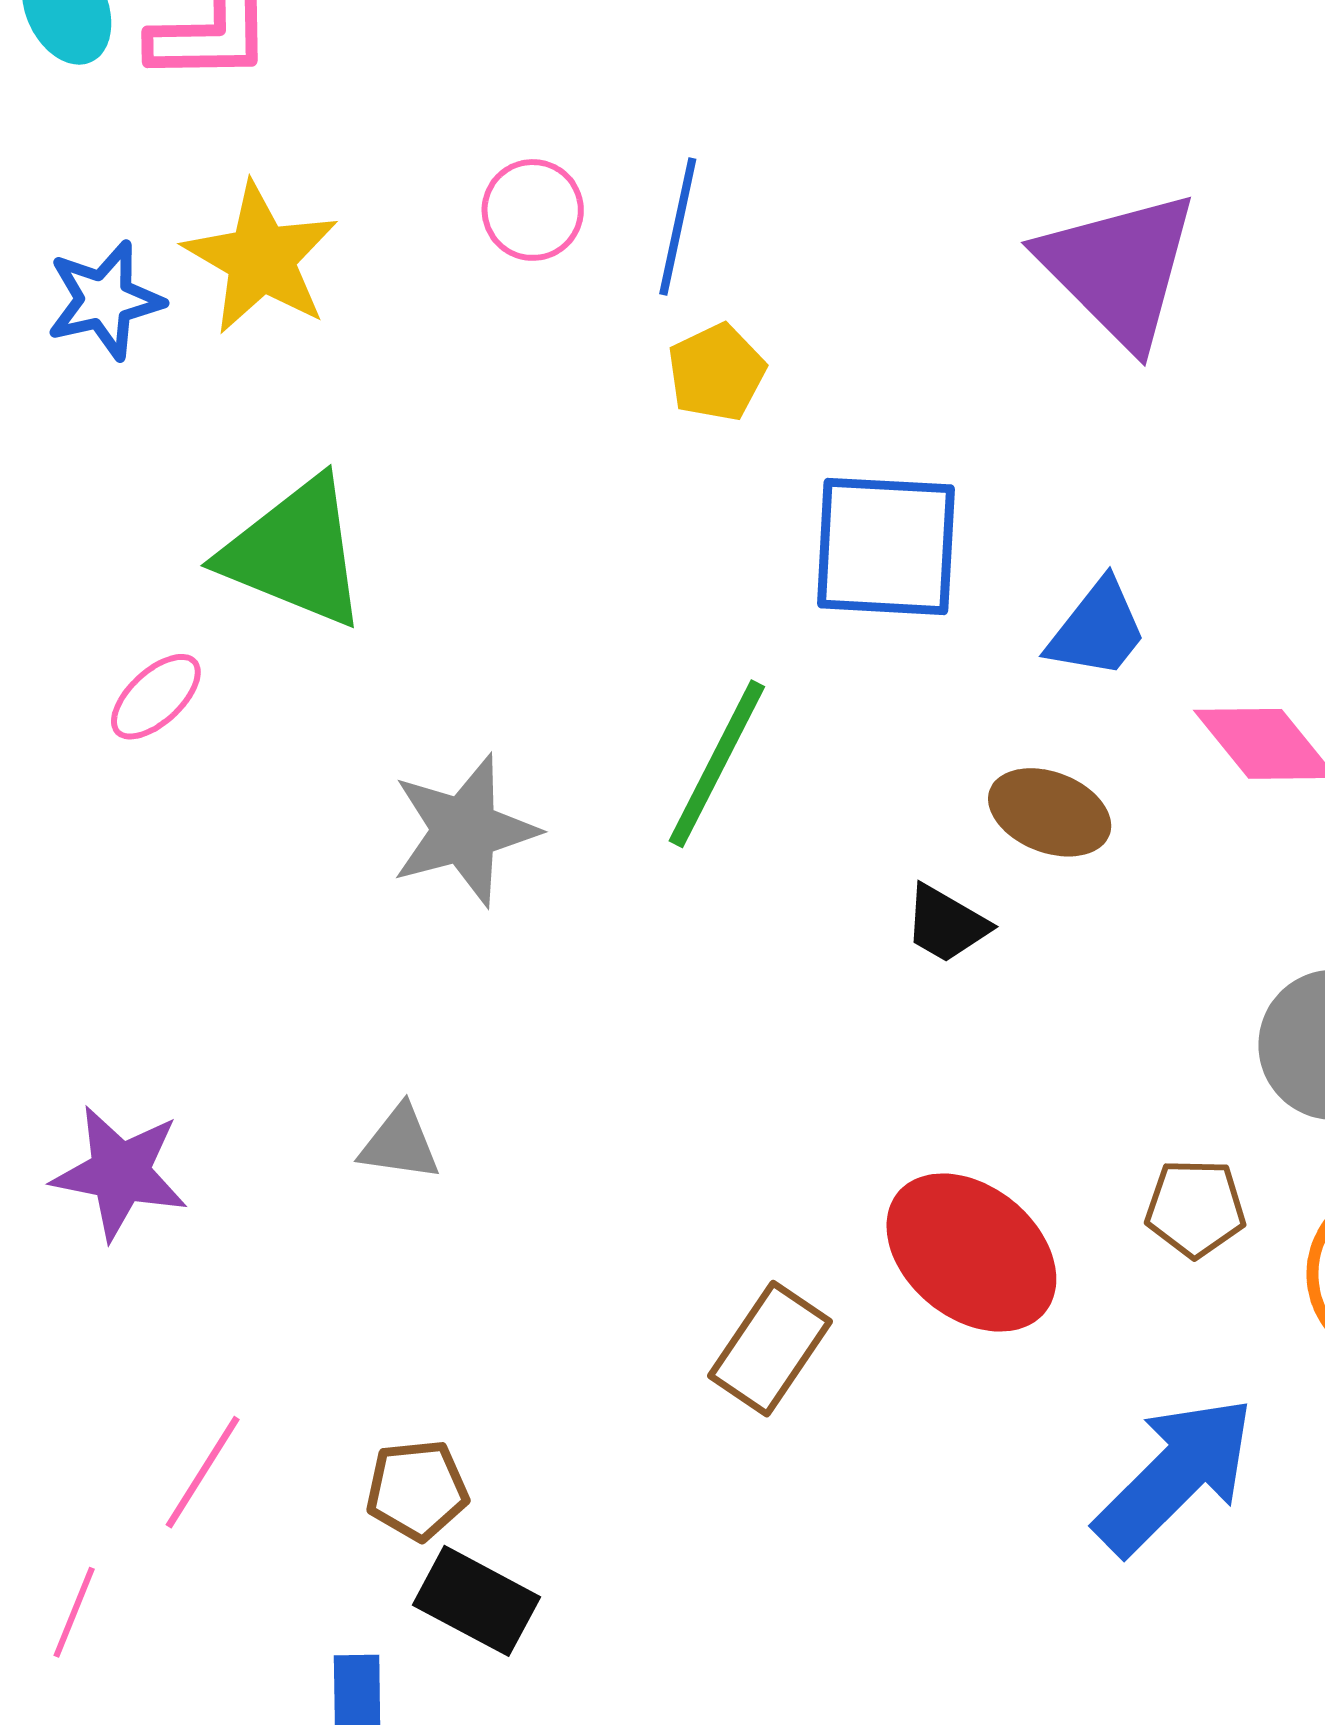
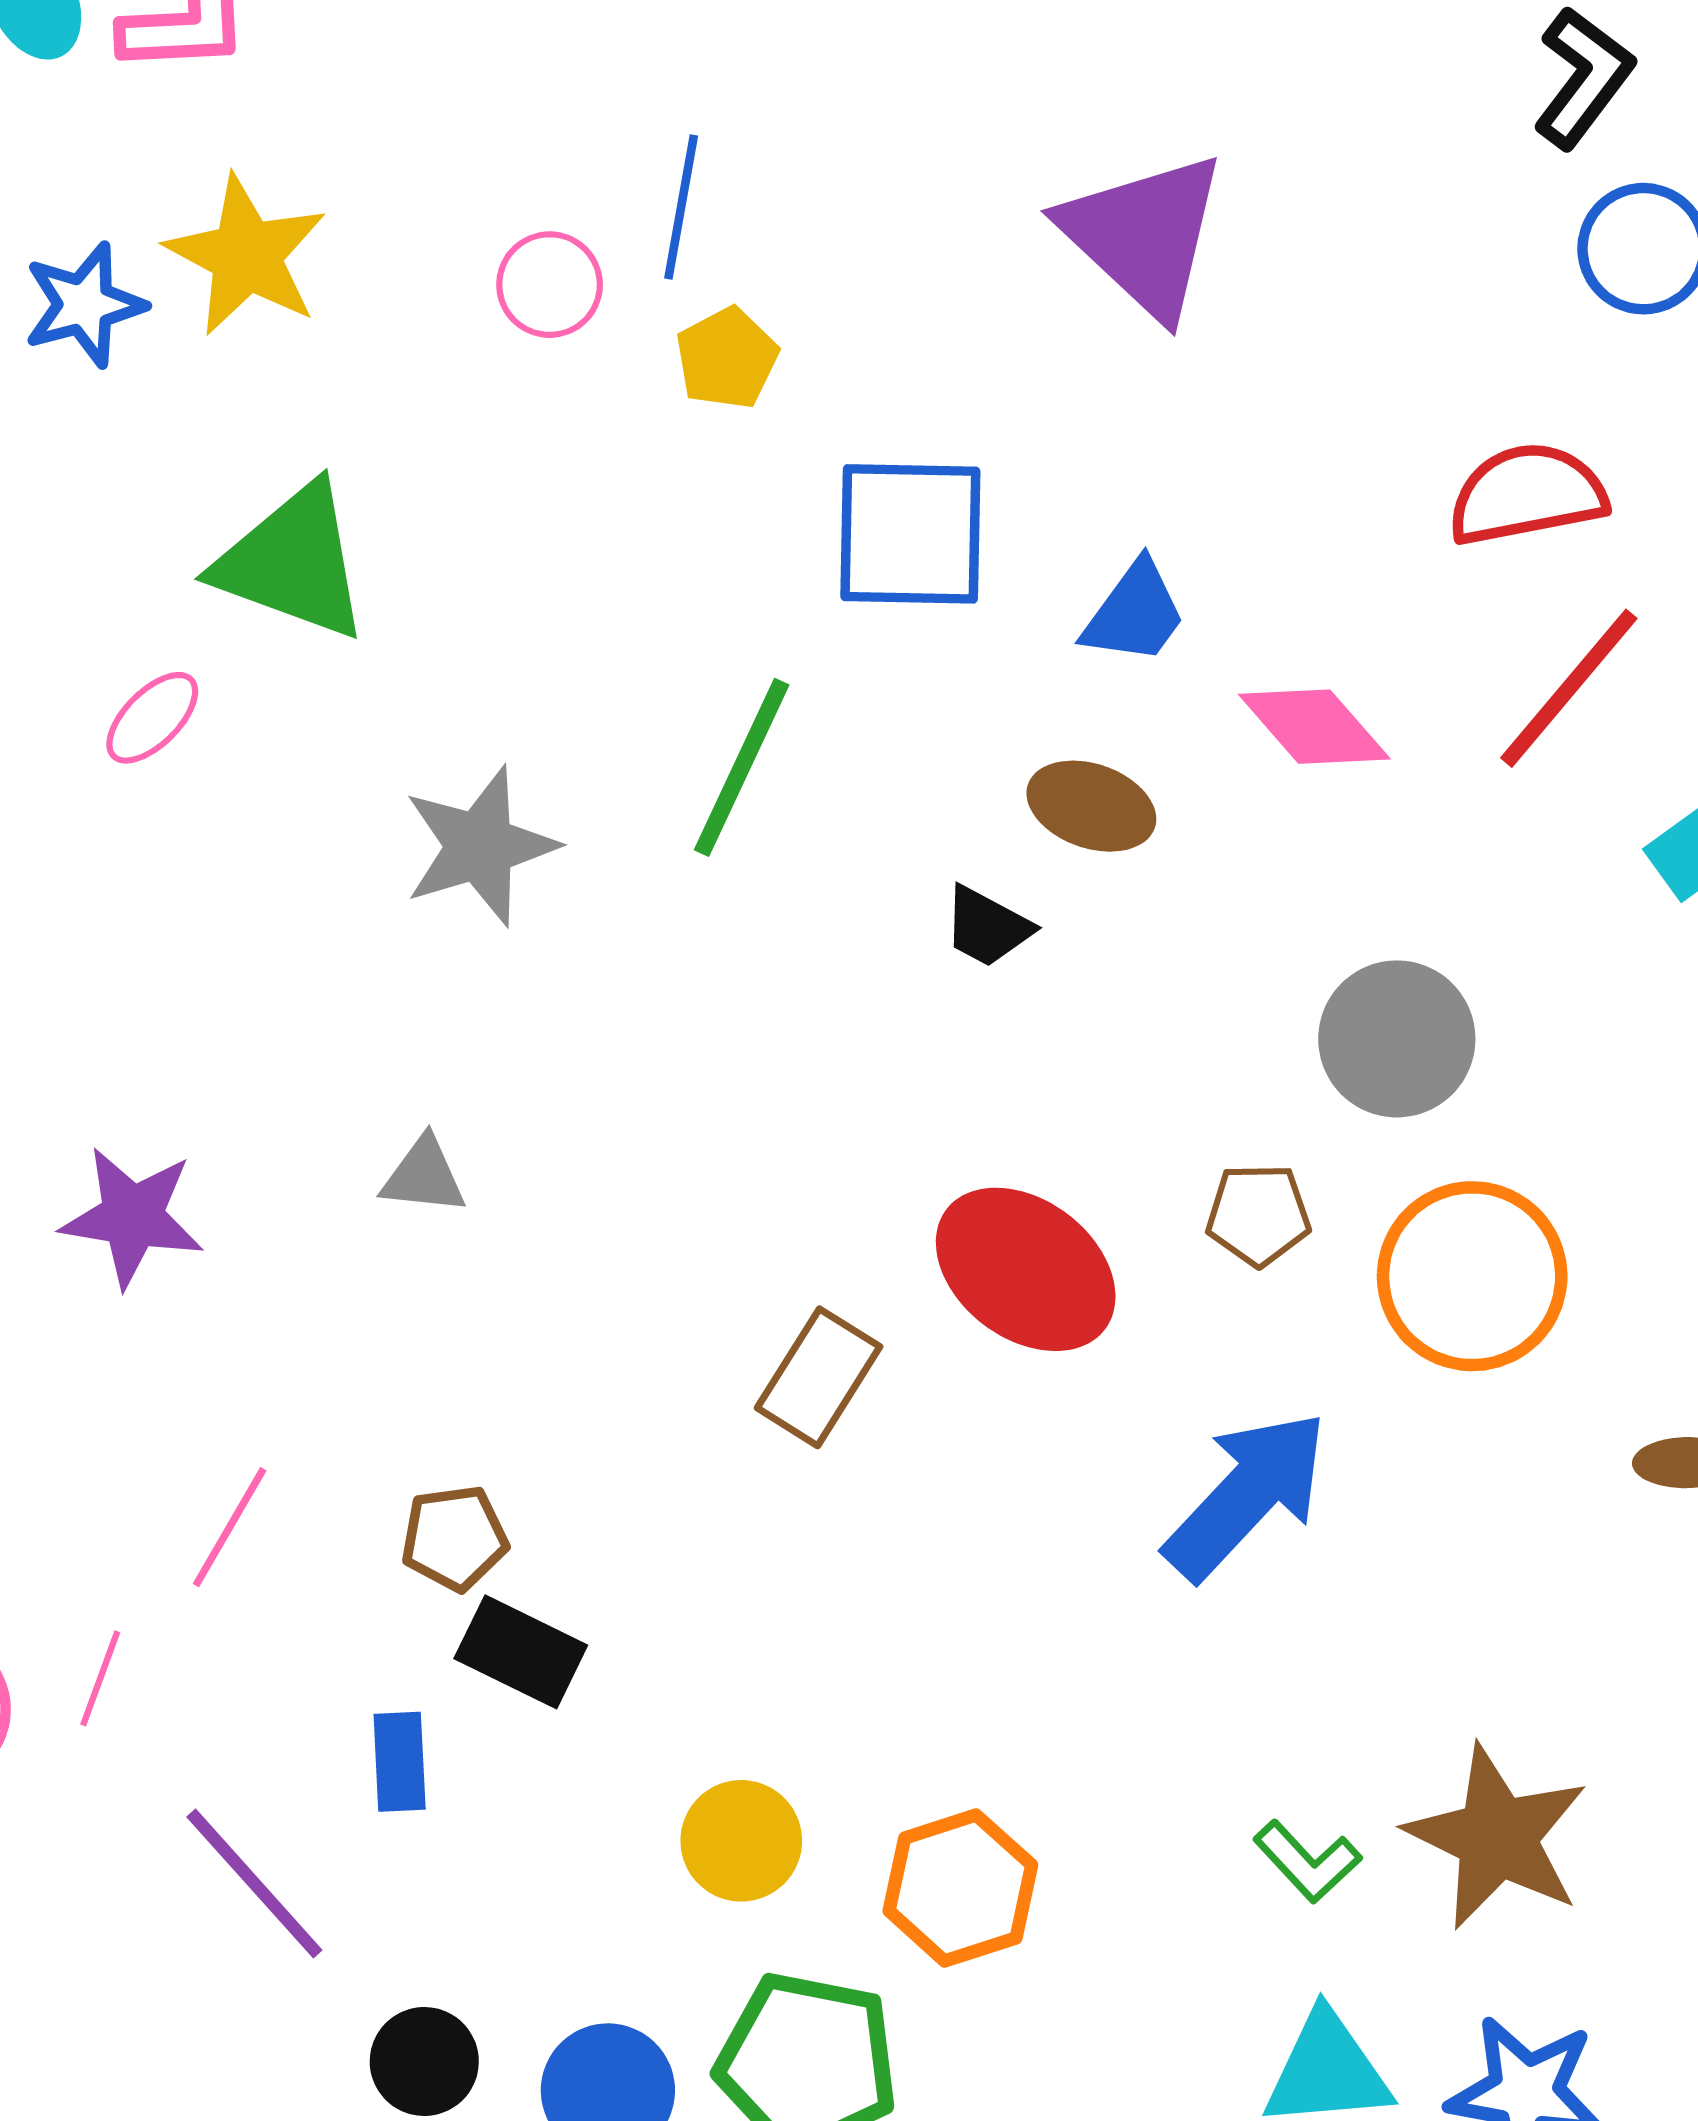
pink circle: (533, 210) -> (550, 285), moved

